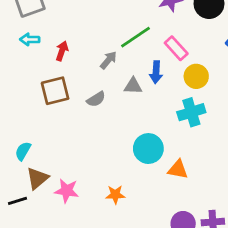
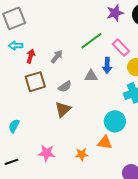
red arrow: (62, 51) -> (31, 56), moved
gray arrow: (108, 60) -> (57, 57), moved
cyan circle: (148, 149) -> (115, 121), moved
orange triangle: (178, 169) -> (105, 143), moved
brown triangle: (37, 178) -> (63, 109), moved

